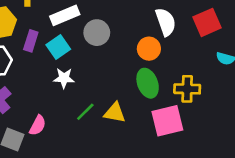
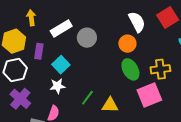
cyan square: (58, 47) -> (61, 65), moved
white star: (64, 78) -> (57, 86), moved
yellow triangle: (115, 113) -> (110, 105), moved

